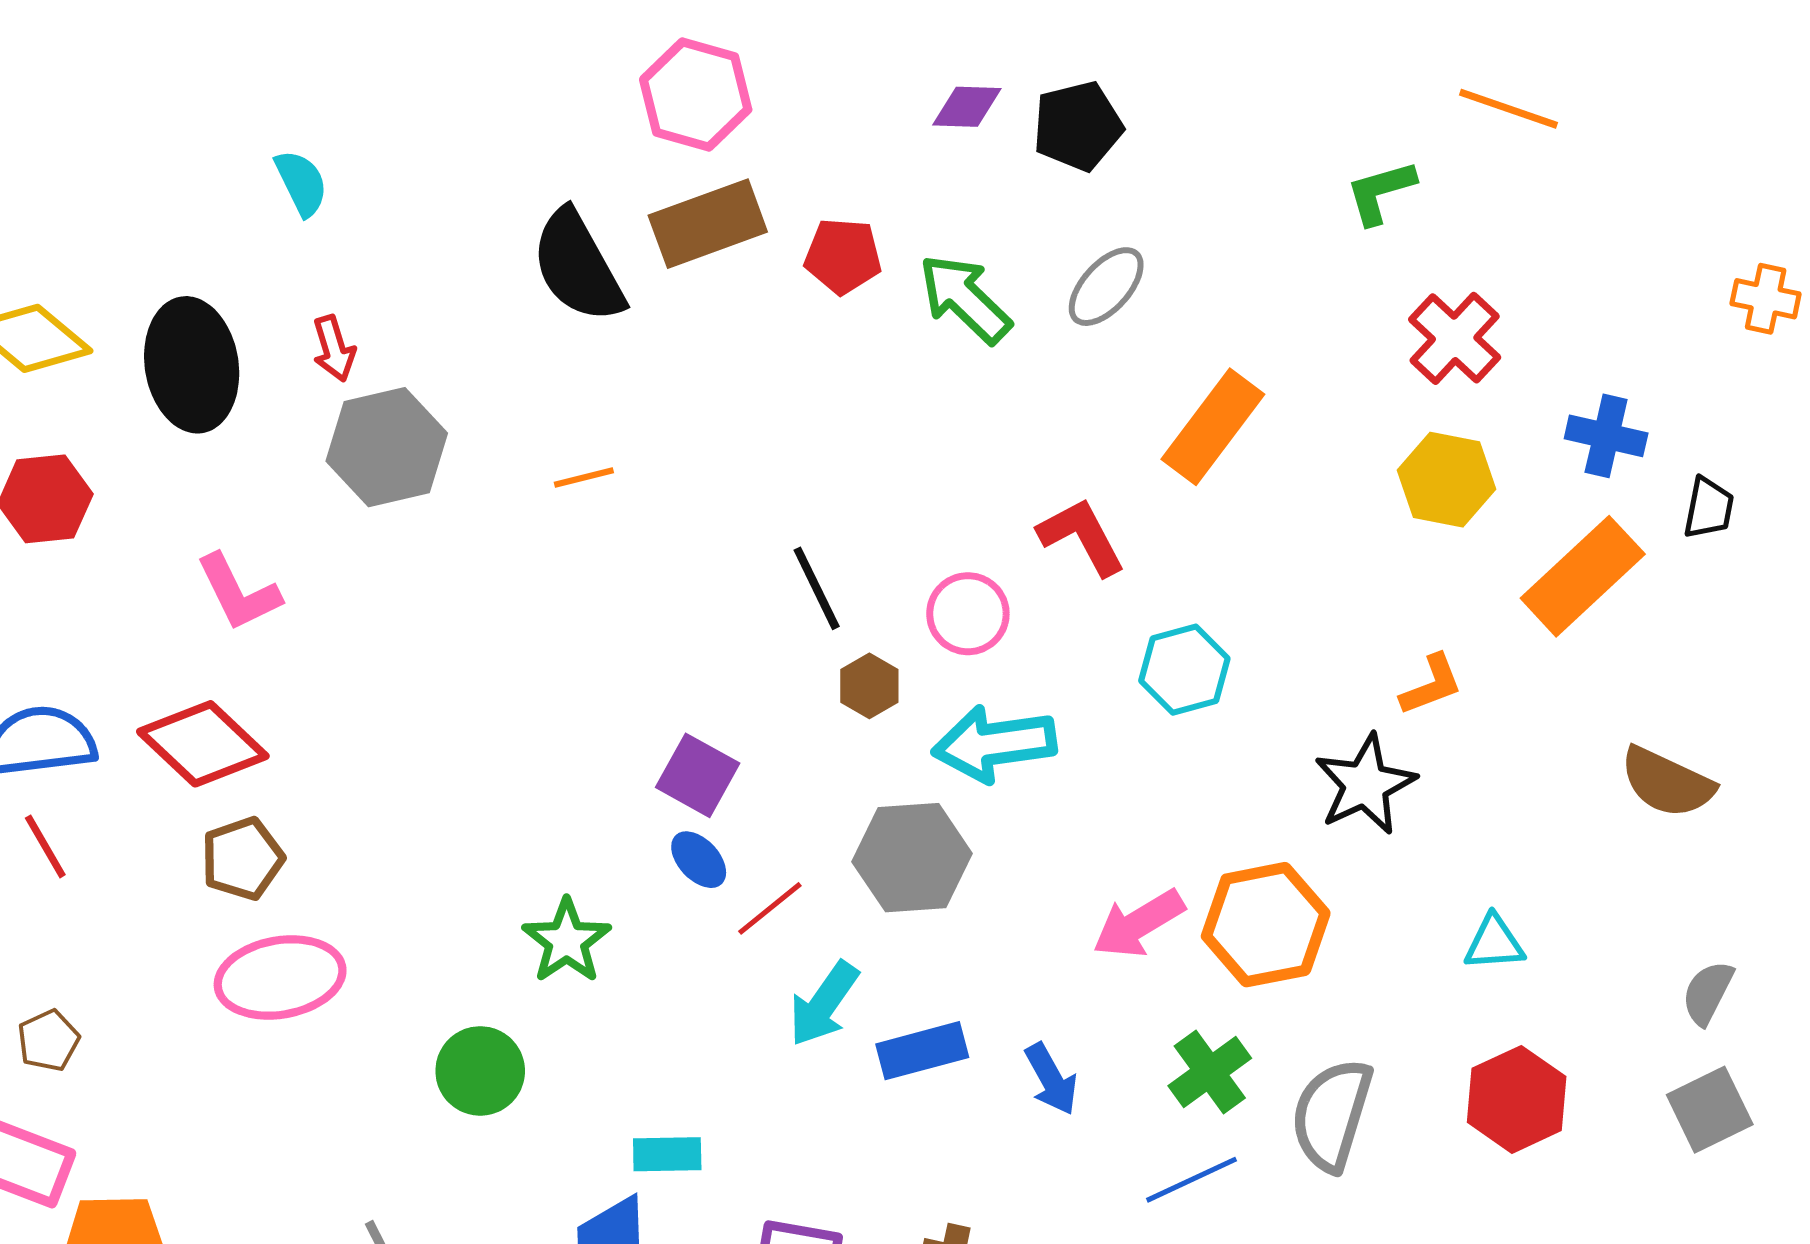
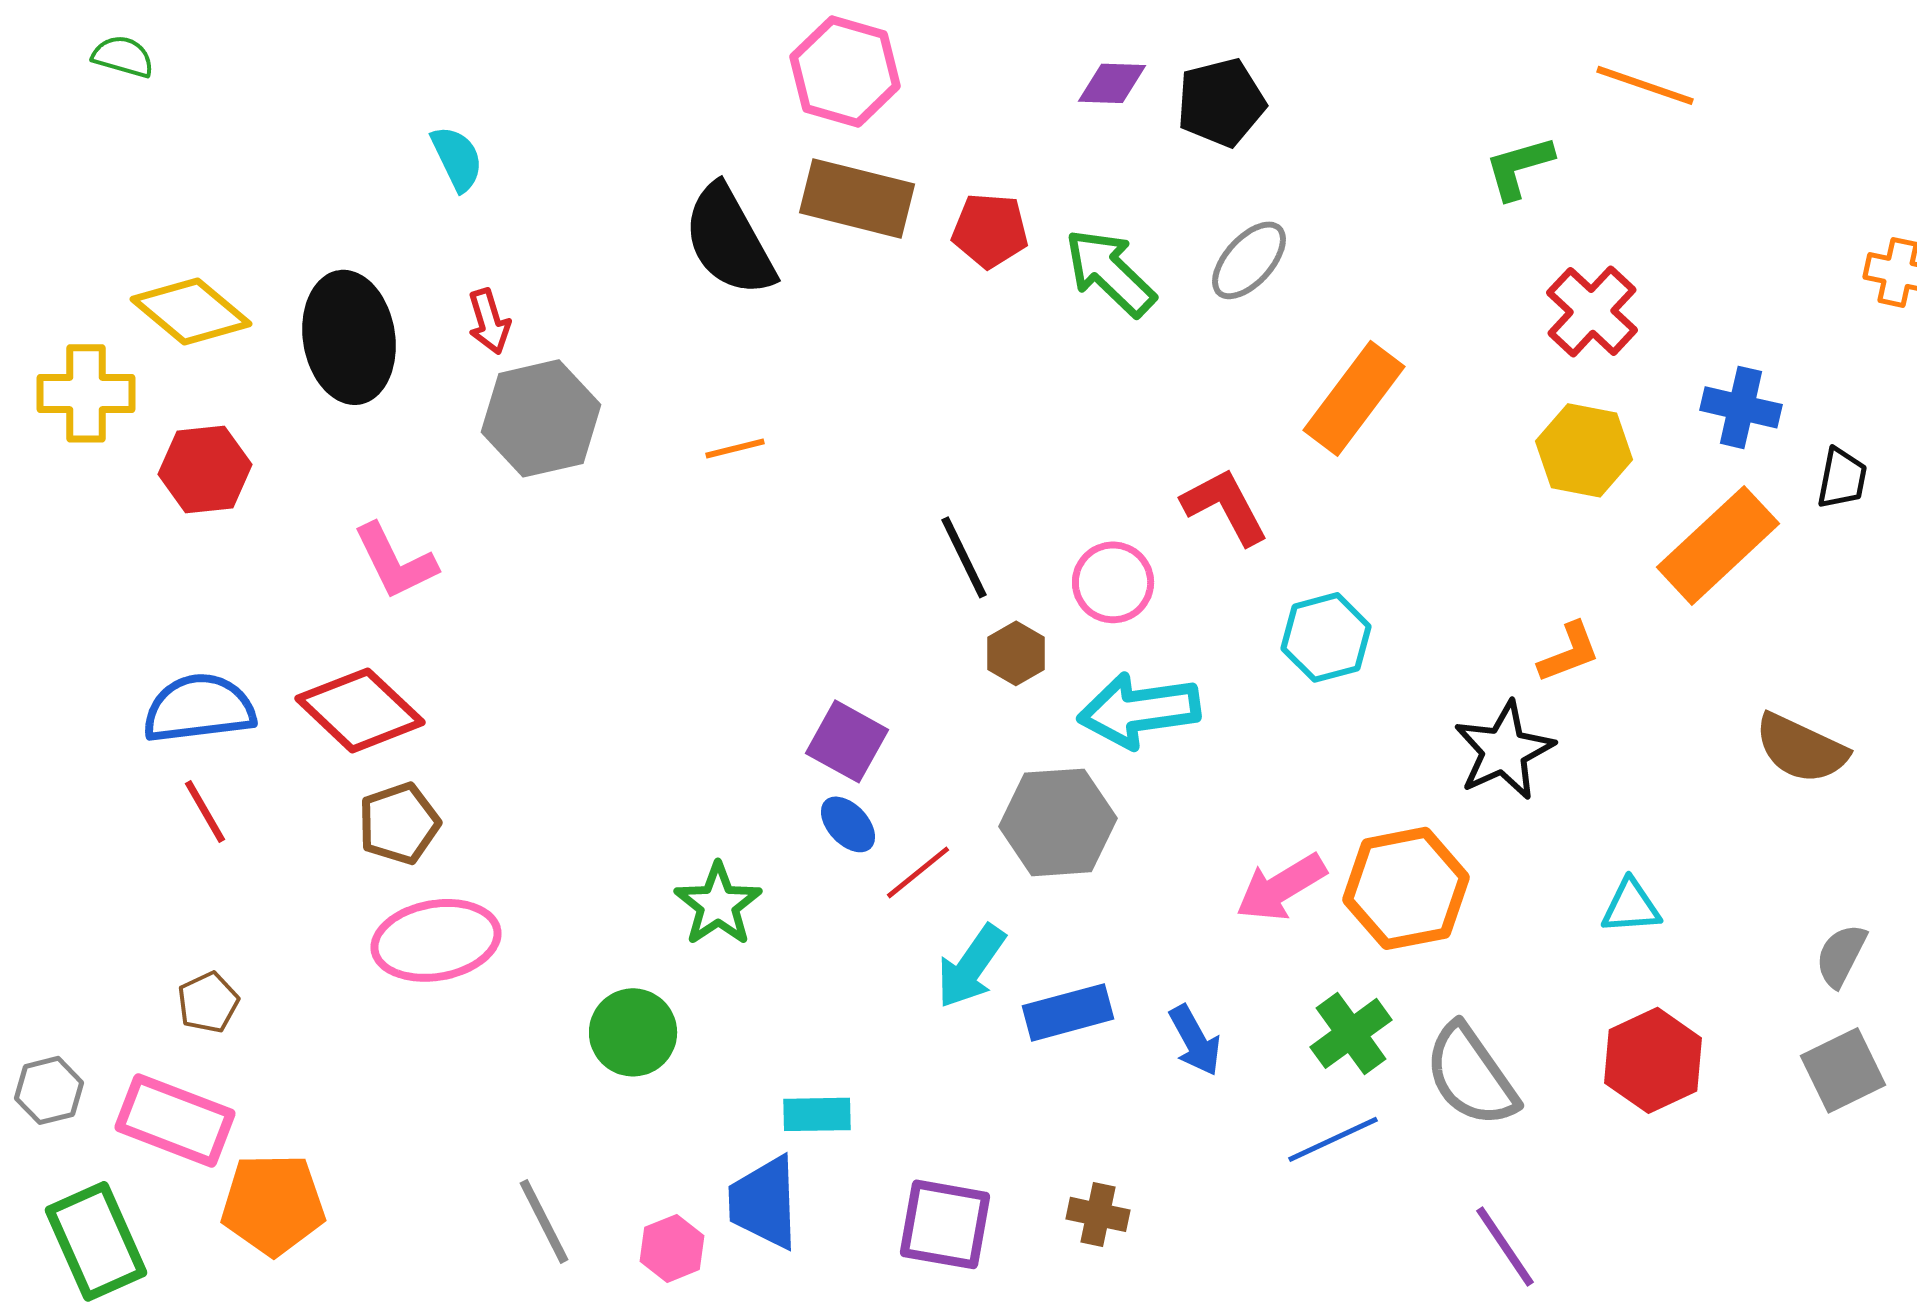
brown rectangle: (708, 224) -> (857, 198), turned 34
gray semicircle: (1332, 1115) -> (1471, 1075), turned -52

